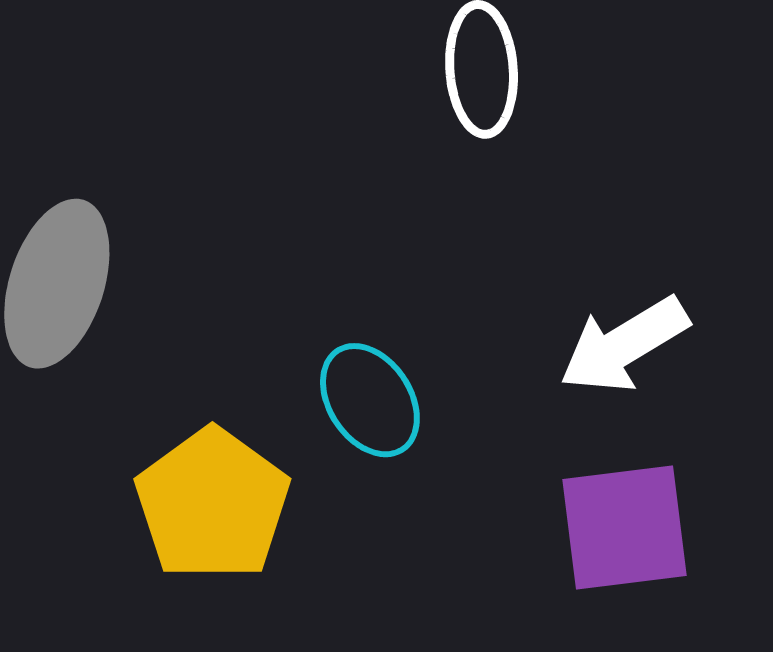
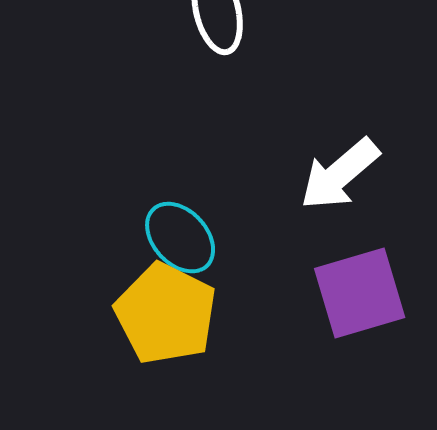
yellow pentagon: (212, 504) -> (166, 314), moved

